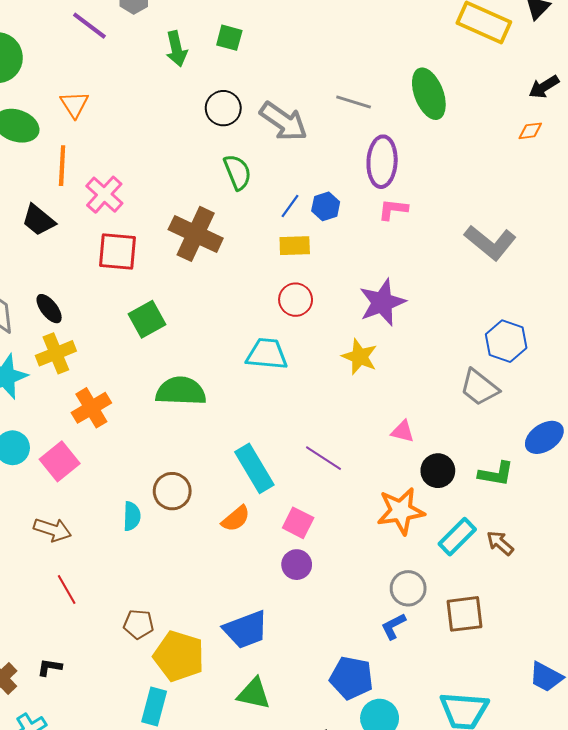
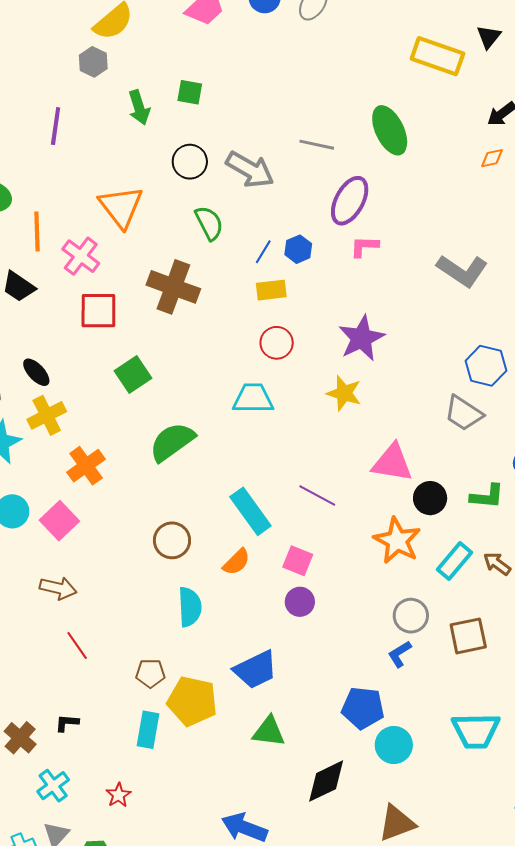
purple line: (89, 26) -> (56, 126), moved, turned 66
orange triangle: (74, 104) -> (121, 207), moved, size x1.6
purple ellipse: (382, 162) -> (350, 201), turned 30
green semicircle: (181, 391) -> (172, 442), turned -33
pink triangle: (403, 431) -> (392, 463), size x1.8
orange star: (401, 511) -> (397, 541), turned -30
cyan semicircle: (132, 516) -> (190, 607), moved, size x1.4
cyan rectangle: (154, 706) -> (148, 730), moved

